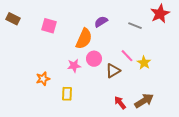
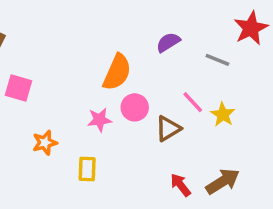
purple semicircle: (101, 22) -> (168, 42), moved
pink square: (49, 26) -> (18, 88), moved
gray line: (135, 26) -> (217, 60), moved

